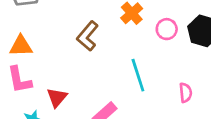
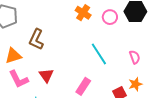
brown L-shape: (88, 36) -> (36, 39), moved
red triangle: (57, 98) -> (46, 75), moved

